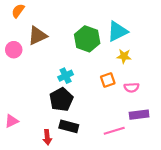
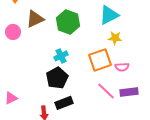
green hexagon: (87, 39) -> (68, 22), moved
orange square: (108, 80) -> (100, 60), size x1.6
black rectangle: (69, 126) -> (64, 103), turned -36
pink line: (114, 131) -> (106, 91), moved, turned 60

